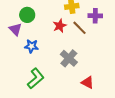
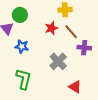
purple cross: (95, 16) -> (84, 48), moved
green L-shape: (36, 78) -> (24, 79), turned -40

